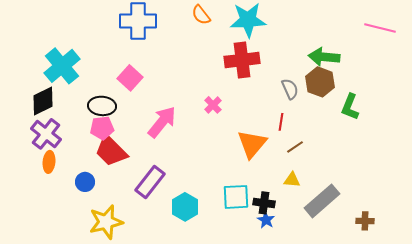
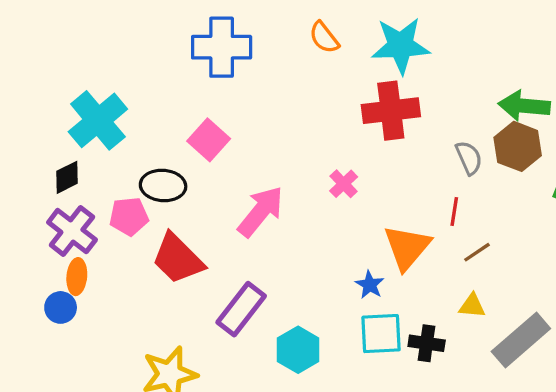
black diamond: (43, 101) -> (67, 177), size x0.7
pink pentagon: (102, 128) -> (129, 216), moved
blue circle: (85, 182) -> (61, 307), moved
blue star: (266, 220) -> (370, 285), moved

